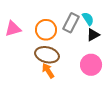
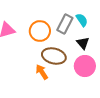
black triangle: (93, 35) -> (83, 43), moved, turned -40
brown ellipse: (47, 55) -> (54, 56), moved

